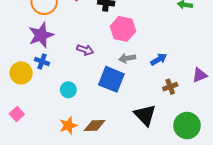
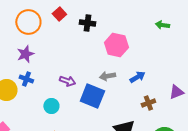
pink hexagon: (123, 29) -> (116, 45), moved
purple star: (41, 35) -> (25, 54), size x0.7
purple arrow: (85, 50) -> (67, 81), moved

